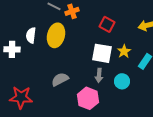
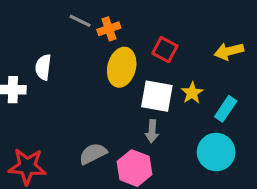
yellow ellipse: (56, 35) -> (122, 67), moved
gray semicircle: (60, 79) -> (93, 154), moved
cyan circle: (122, 81) -> (216, 152), moved, size x1.5

